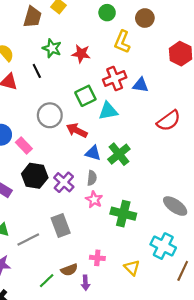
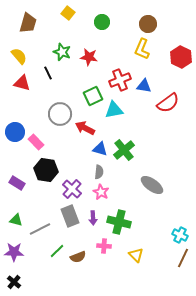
green circle: (107, 13) -> (102, 22), moved
brown trapezoid: (33, 17) -> (28, 23), moved
yellow L-shape: (122, 42) -> (142, 49), moved
red semicircle: (169, 121) -> (168, 103), moved
purple cross: (64, 182) -> (72, 189), moved
gray ellipse: (175, 206) -> (152, 185), moved
green cross: (123, 214) -> (119, 222), moved
cyan cross: (163, 246) -> (180, 235), moved, size x0.7
green line: (47, 281) -> (57, 251), moved
purple arrow: (85, 283) -> (93, 218), moved

